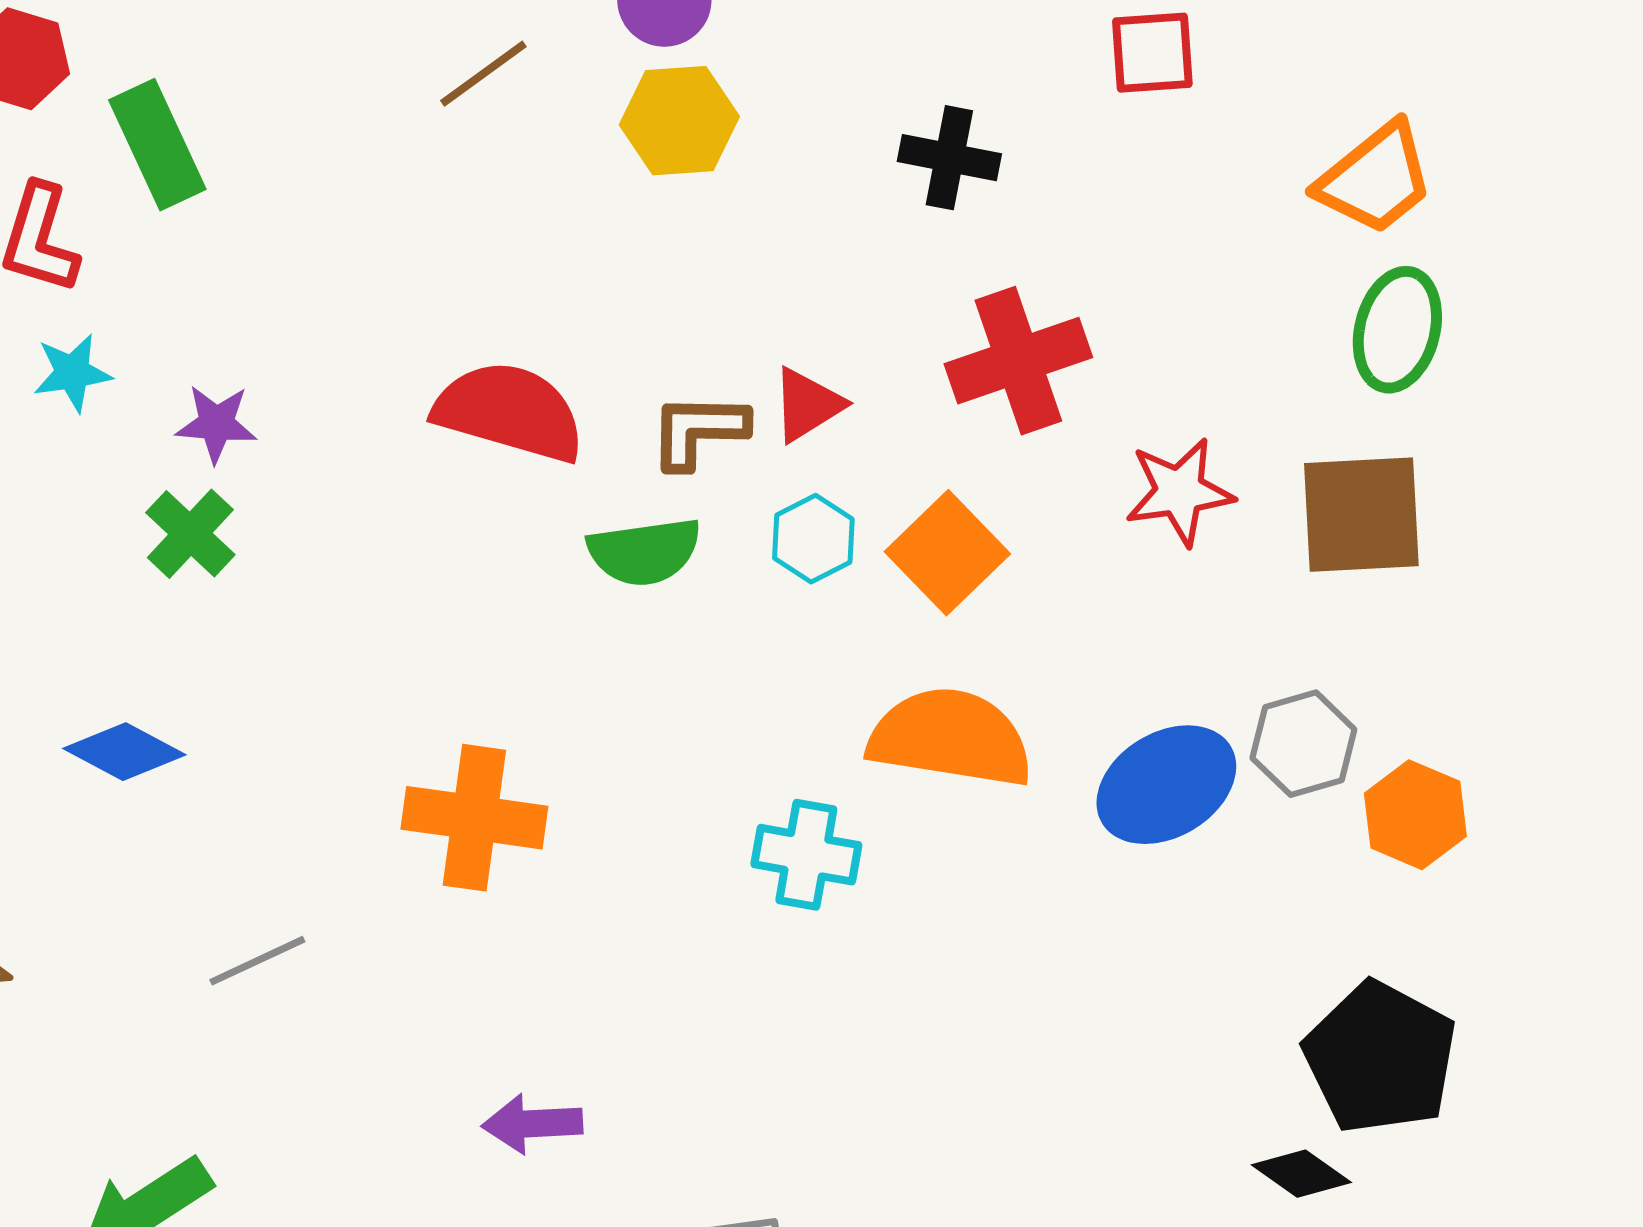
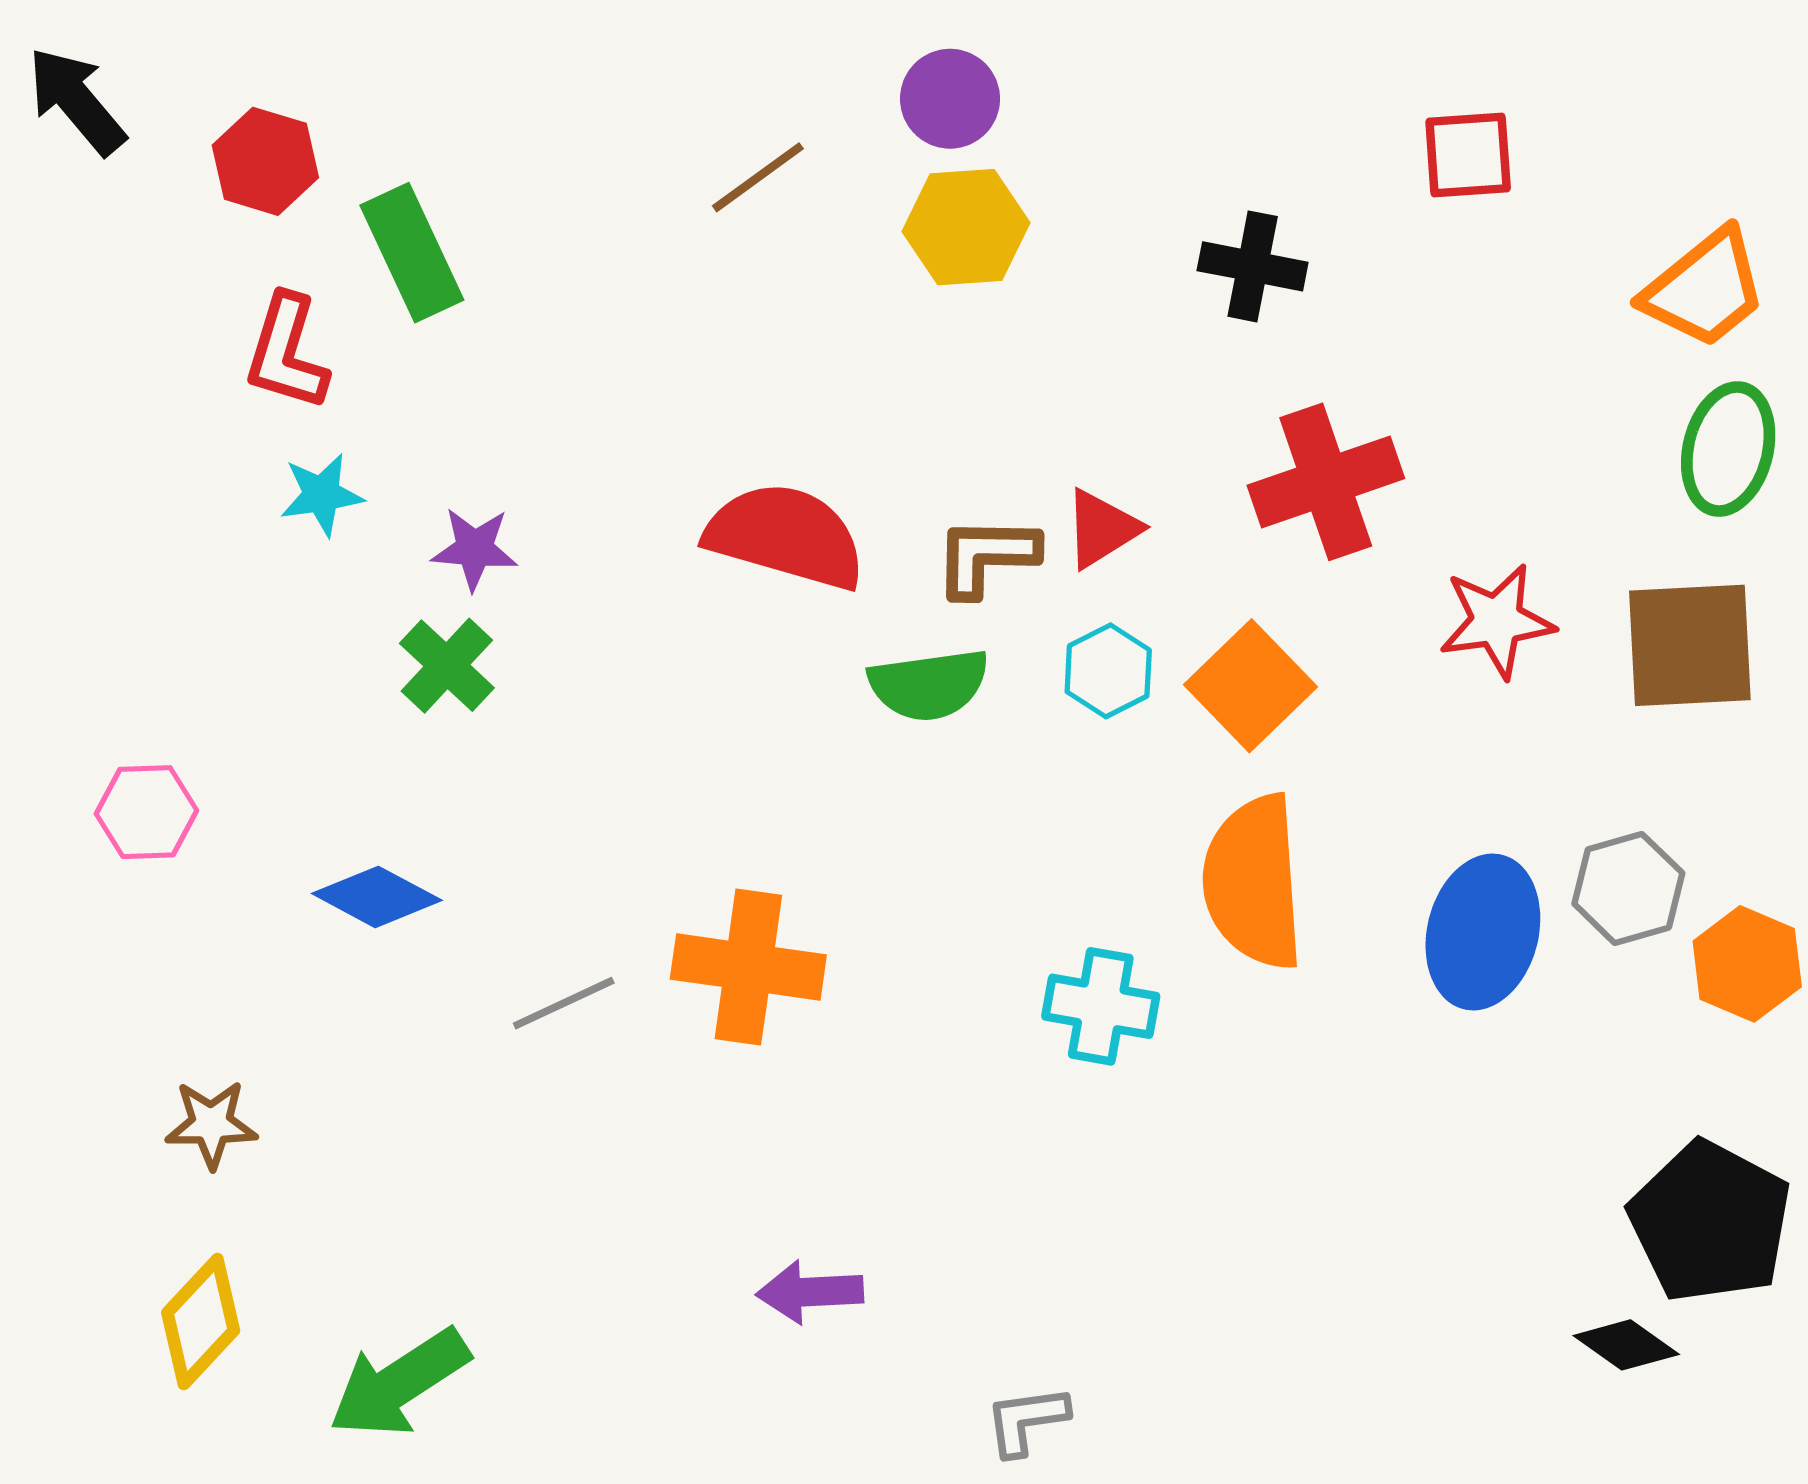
orange semicircle: (950, 738) -> (1254, 882), turned -103
blue ellipse: (1166, 785) -> (1483, 932), turned -45
gray line: (257, 961) -> (564, 1003), moved

